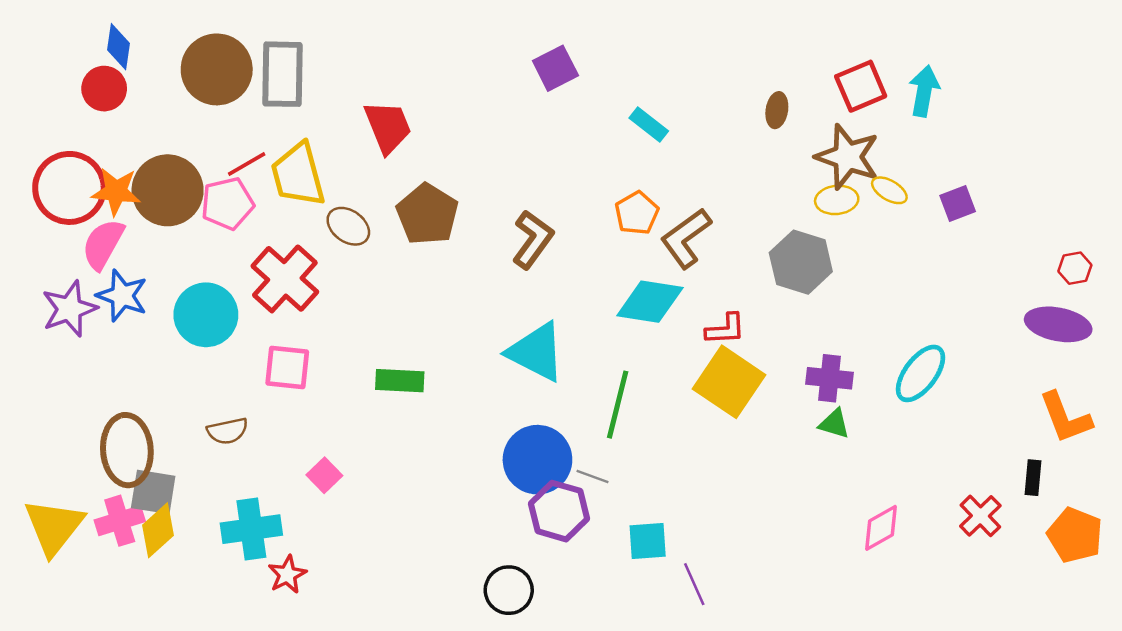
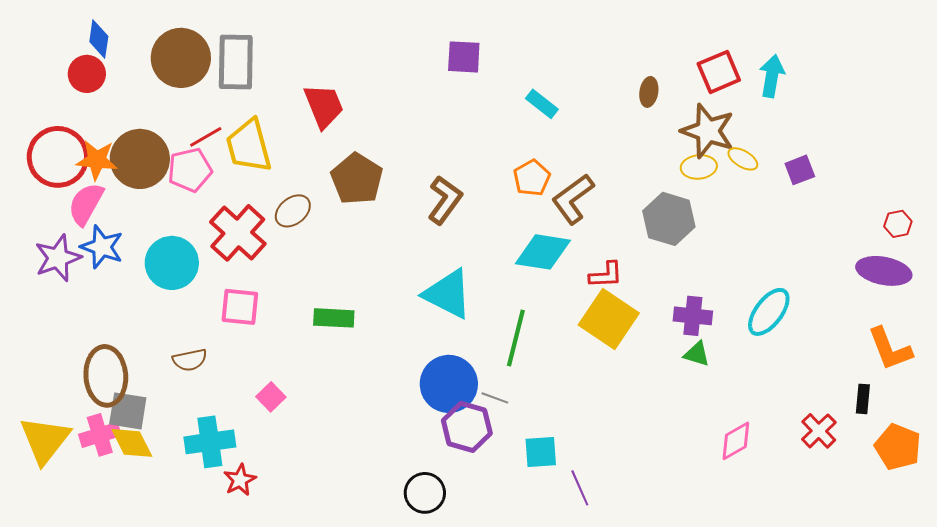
purple square: (555, 68) -> (464, 57), turned 30
brown ellipse: (348, 226) -> (293, 211), moved, turned -75
yellow diamond: (158, 530) -> (132, 443), turned -75

